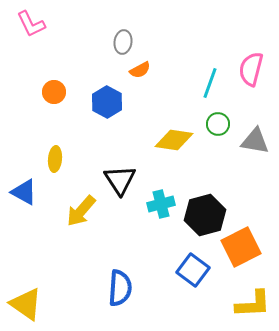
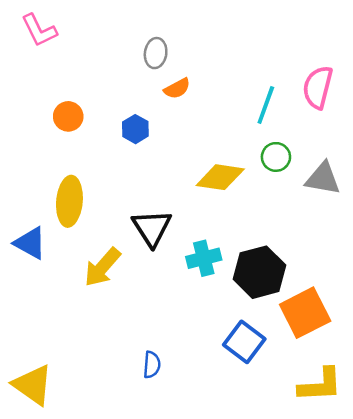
blue hexagon: (107, 102) -> (135, 129), size x0.7
yellow ellipse: (55, 159) -> (69, 201), size x1.5
blue semicircle: (120, 288) -> (152, 365), size x0.6

